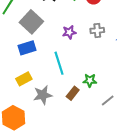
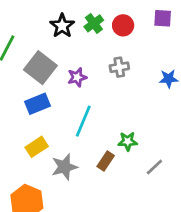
gray cross: (97, 30) -> (119, 67), moved
purple star: (69, 32) -> (77, 77), moved
cyan line: (59, 63) -> (83, 121), turned 45

